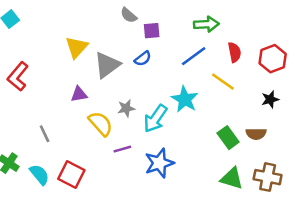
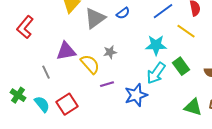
purple triangle: (79, 94) -> (66, 51), moved, size x1.5
cyan star: (185, 99) -> (156, 45), turned -30
cyan arrow: (155, 118) -> (156, 73), moved
green rectangle: (228, 138) -> (181, 66), moved
red square: (71, 175) -> (67, 104), turned 30

